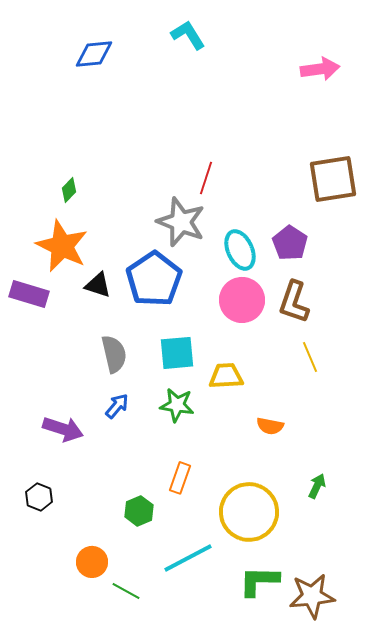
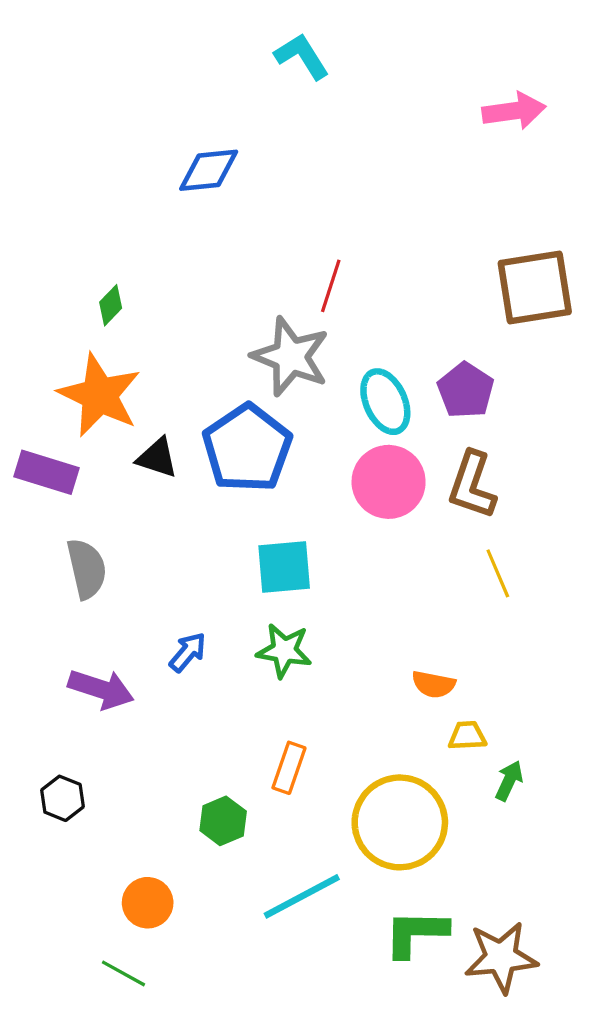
blue diamond: (94, 54) -> (209, 170), moved
gray semicircle: (114, 354) -> (87, 569), moved
yellow trapezoid: (226, 376) -> (467, 736), moved, size x0.7
green line: (126, 591) -> (124, 973), moved

